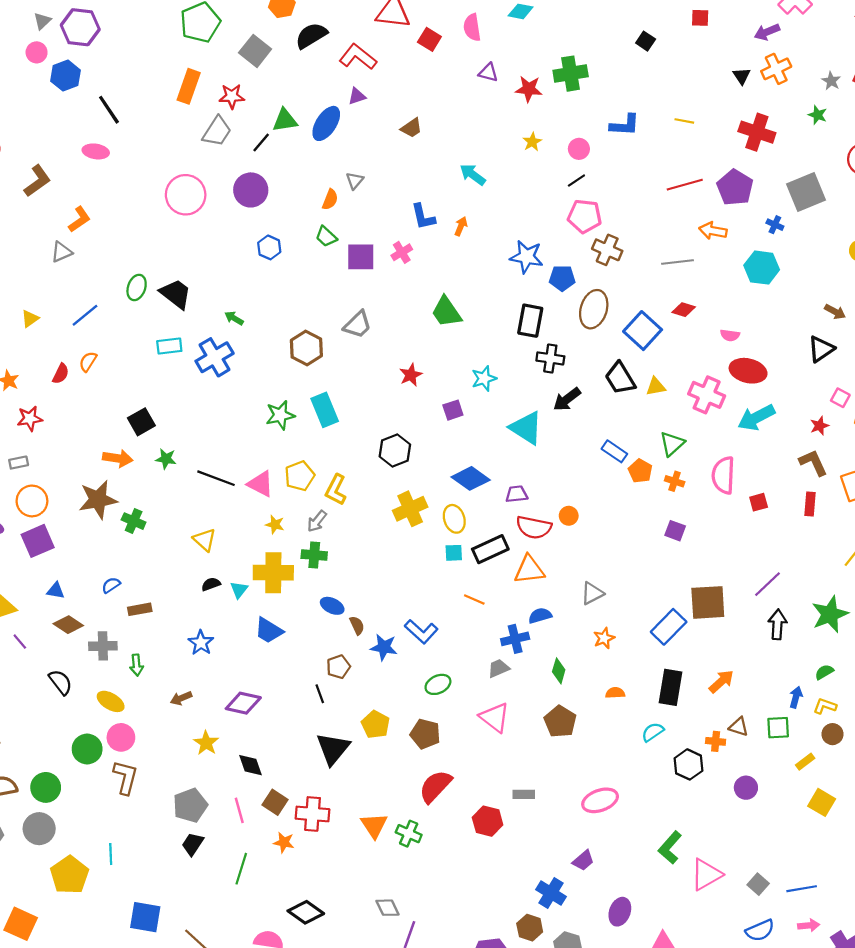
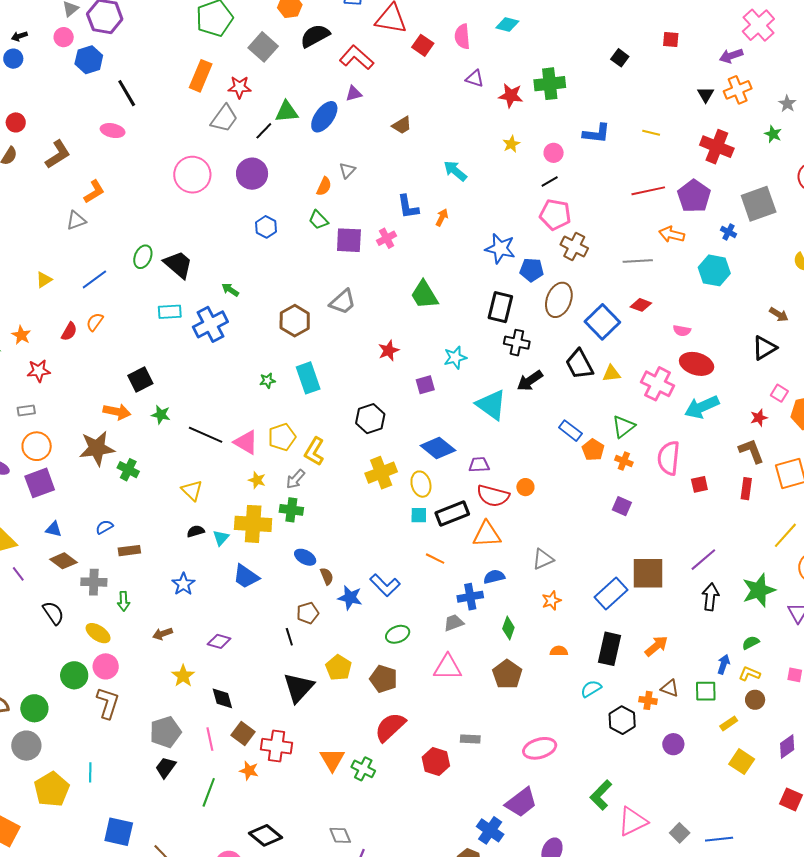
green star: (280, 415) -> (267, 381), size x0.6
purple diamond: (243, 703) -> (219, 641), size x0.7
pink triangle: (495, 717) -> (448, 667), turned -40
purple trapezoid: (583, 860) -> (521, 802), size x1.6

